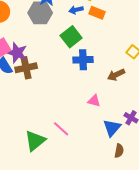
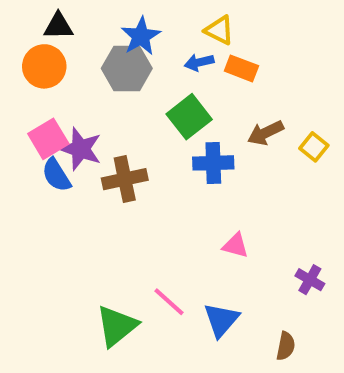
brown cross: (26, 68) -> (125, 179), moved
brown arrow: (116, 75) -> (266, 133), moved
blue triangle: (112, 128) -> (221, 320), moved

